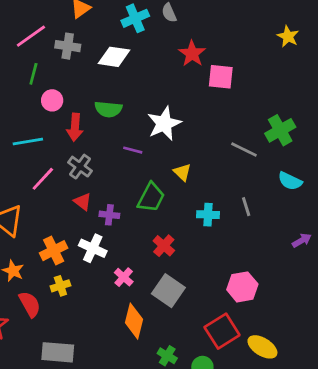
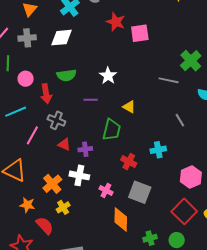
white star: (164, 123) -> (108, 76), size x0.7
cyan cross: (208, 215) -> (158, 150), moved
green cross: (167, 356) -> (150, 238), turned -32

